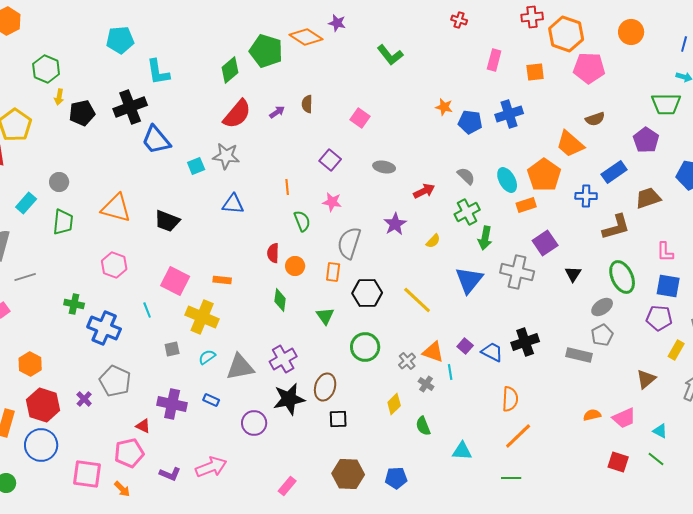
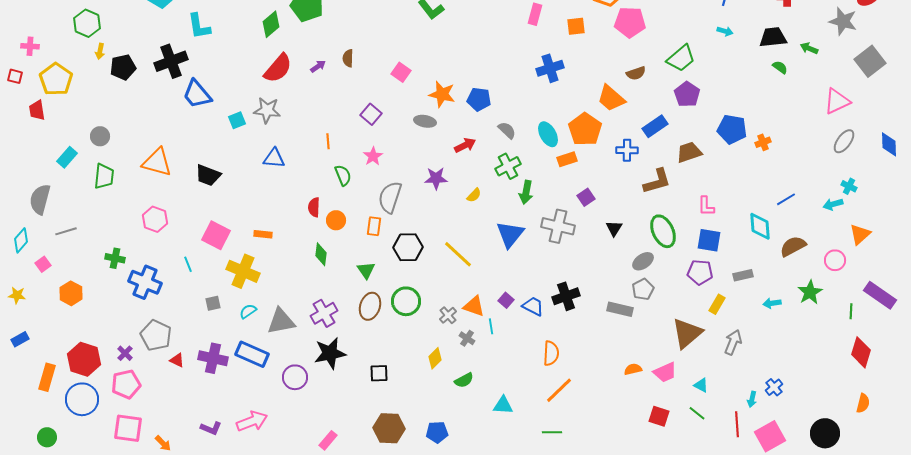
green trapezoid: (666, 104) -> (681, 58), moved, turned -40
orange star: (444, 107) -> (442, 94), moved, size x1.5
blue pentagon: (470, 122) -> (479, 99), moved
pink star: (332, 202) -> (373, 156), turned 30
purple star: (395, 224) -> (436, 178), turned 30
purple square: (545, 243) -> (586, 197), size x0.7
orange hexagon: (30, 364) -> (71, 293), moved
brown triangle: (646, 379) -> (687, 333), size x1.6
brown ellipse: (325, 387) -> (370, 306), moved
blue rectangle: (211, 400) -> (252, 354), size x2.0
red triangle: (143, 426) -> (177, 360), moved
green semicircle: (423, 426) -> (464, 380), turned -96
pink pentagon: (129, 453) -> (126, 384), moved

